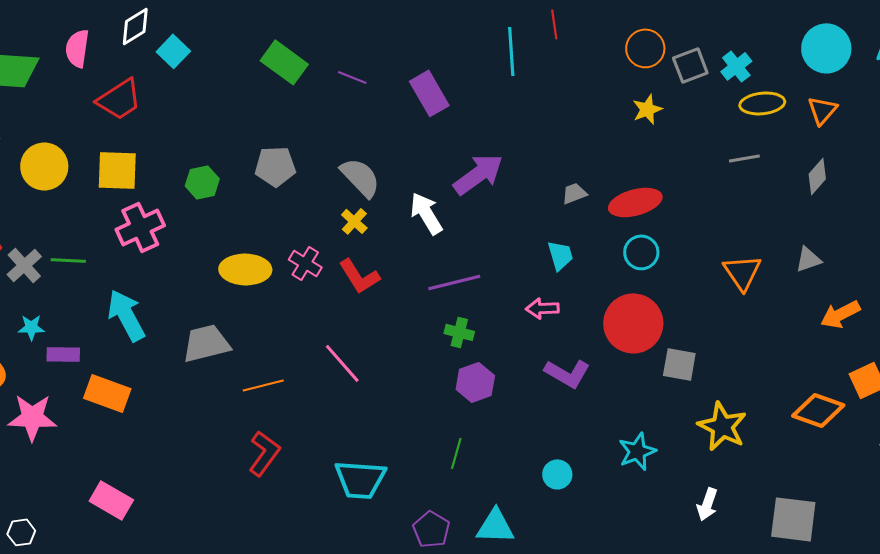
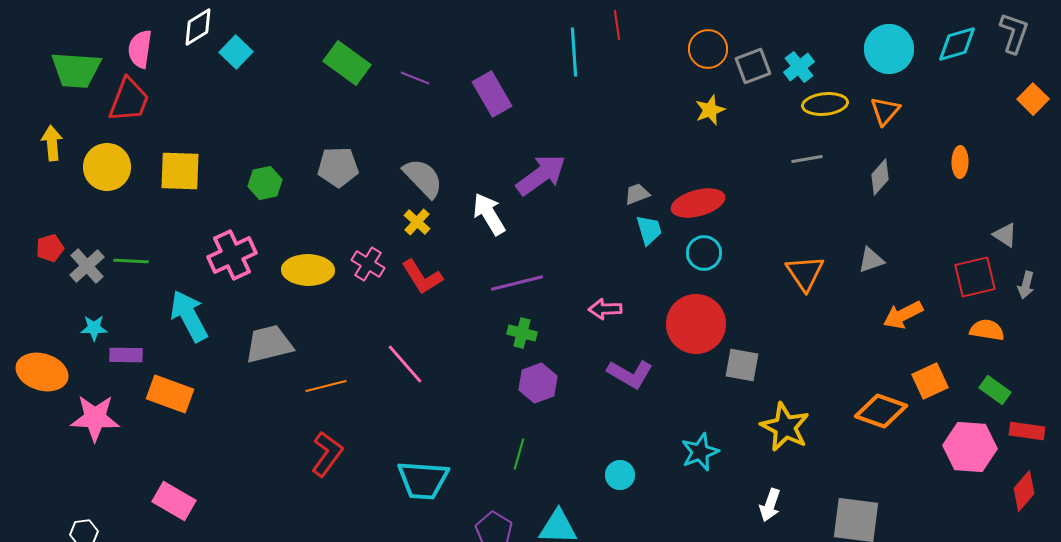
red trapezoid: (119, 99) -> (129, 100), moved, turned -36
pink cross: (140, 227) -> (232, 255), moved
cyan trapezoid: (560, 255) -> (649, 230), moved

